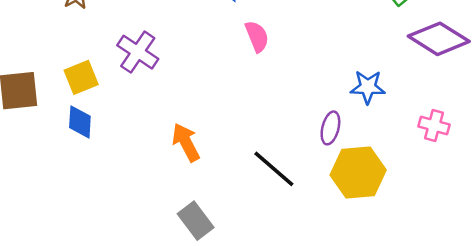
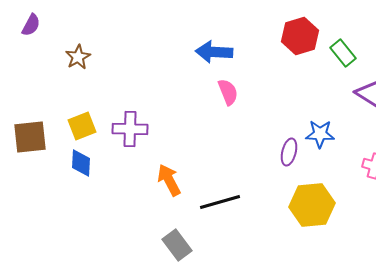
purple cross: (138, 52) -> (130, 129), moved, turned -32
purple ellipse: (330, 128) -> (289, 152), moved
black line: (274, 169) -> (220, 202), moved, turned -57

